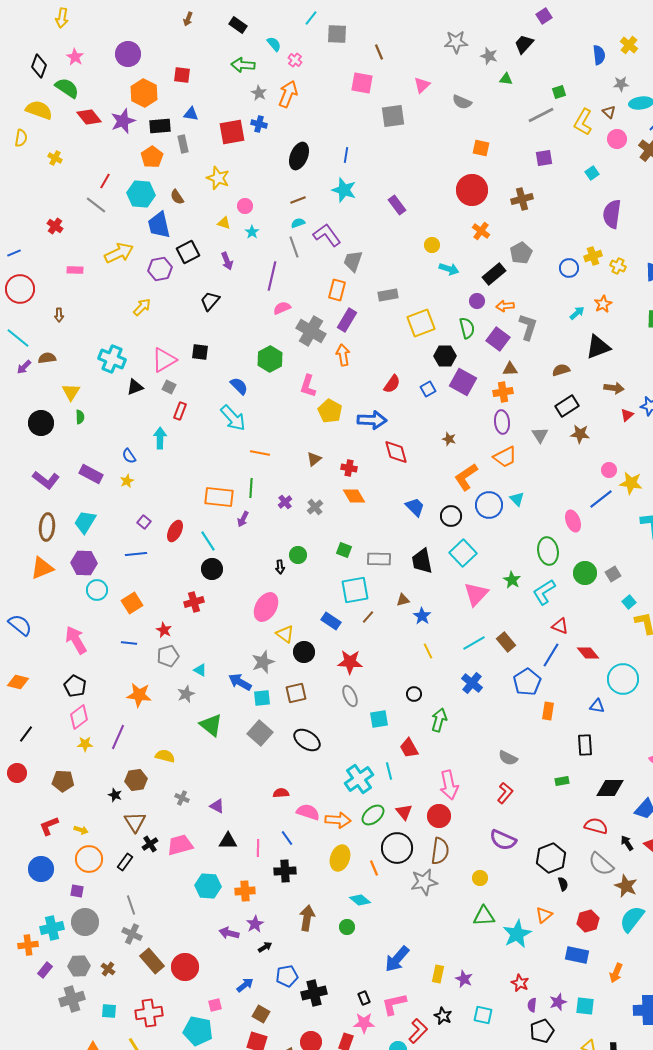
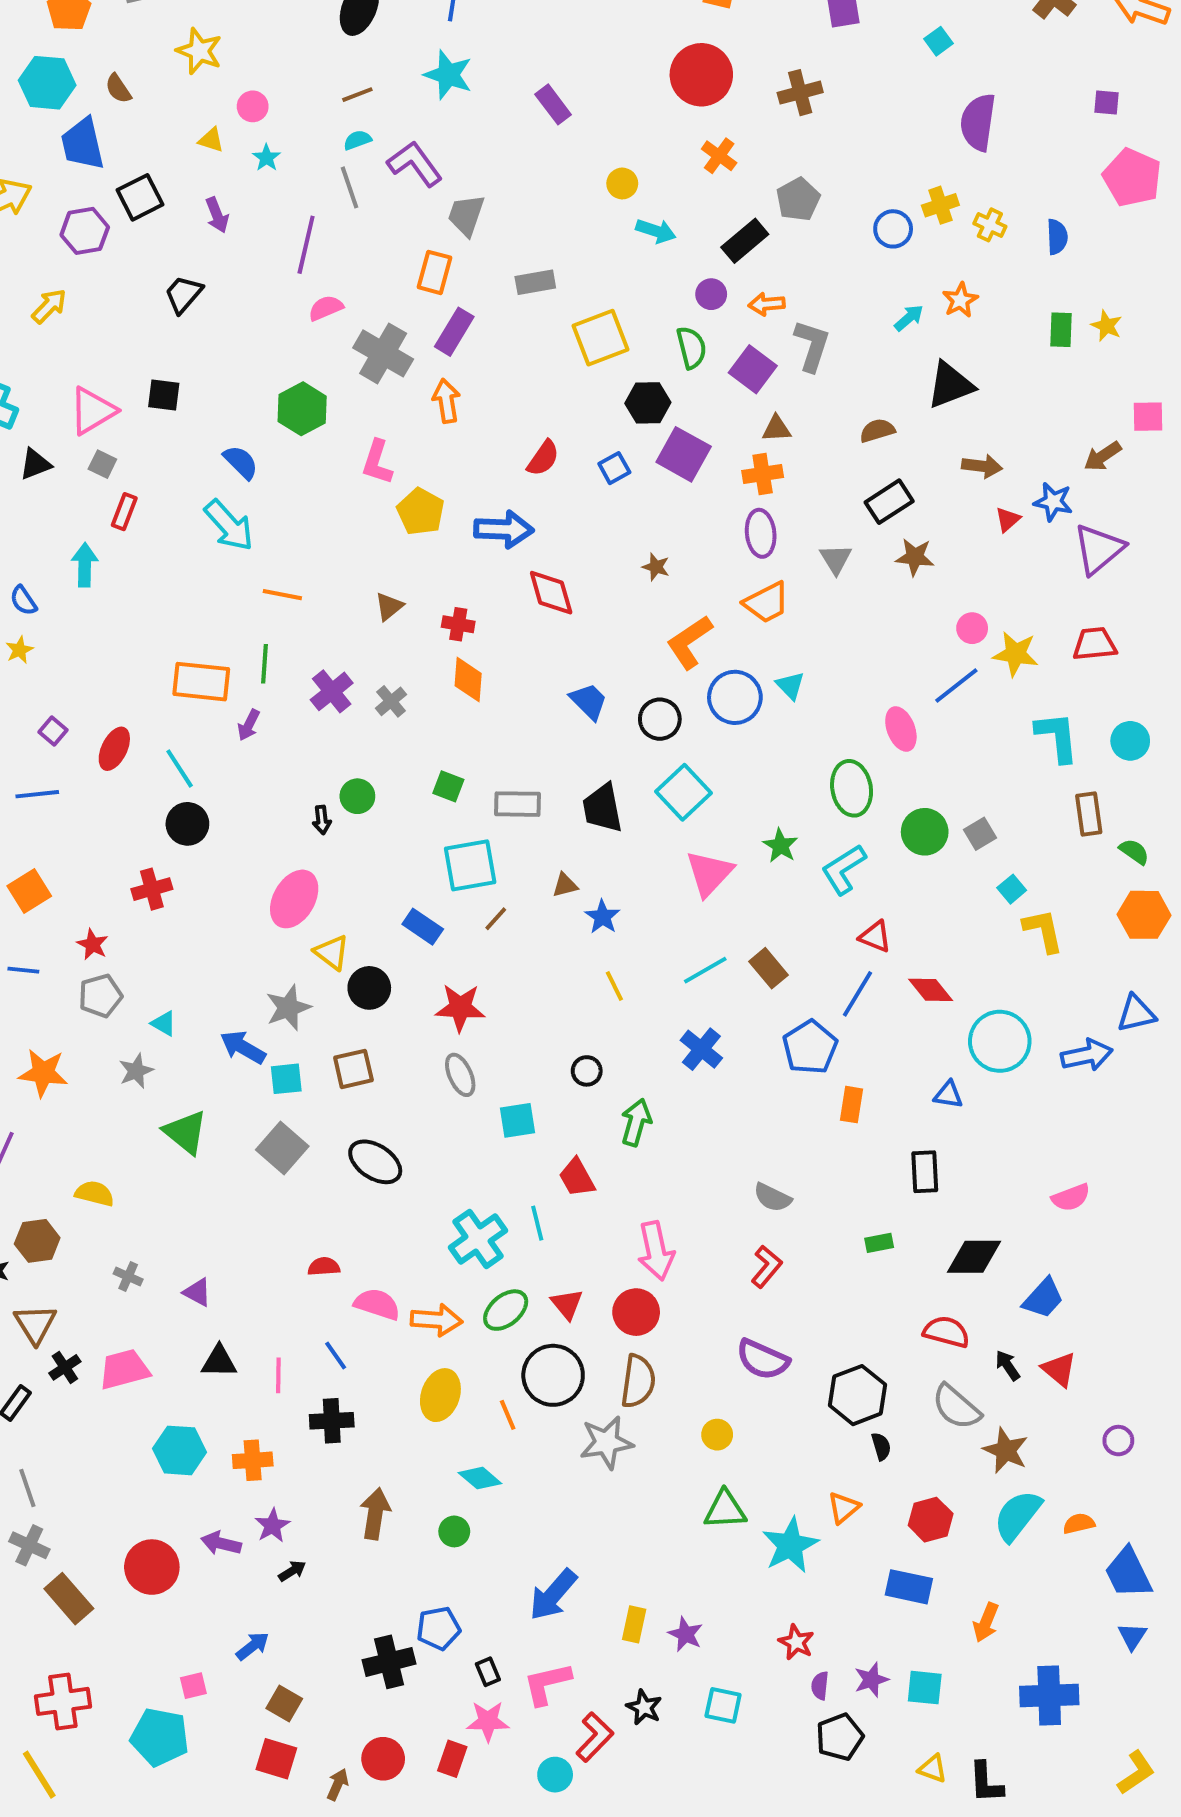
orange diamond: (354, 496) -> (468, 680), turned 35
purple cross: (285, 502) -> (332, 691), size x1.5
red circle: (185, 967) -> (152, 1567), moved
blue pentagon: (287, 976) -> (438, 1628), moved

